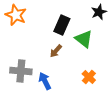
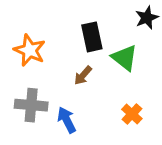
orange star: (16, 15) -> (30, 50), moved
black rectangle: (62, 25) -> (92, 37), turned -36

